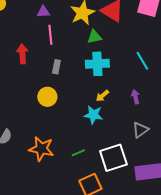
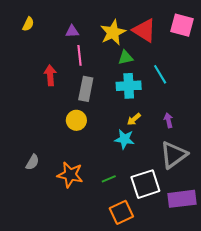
cyan line: (142, 61) -> (160, 74), moved
gray rectangle: (56, 67) -> (86, 89), size x1.6
gray triangle: (140, 130) -> (174, 155), size x1.6

